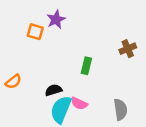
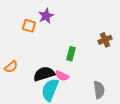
black semicircle: (54, 90) -> (44, 74), size x1.5
pink semicircle: (79, 103) -> (62, 76), moved

